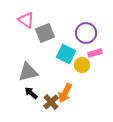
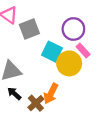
pink rectangle: (95, 53) -> (83, 51), turned 64
yellow circle: (82, 65) -> (69, 63), size x1.5

